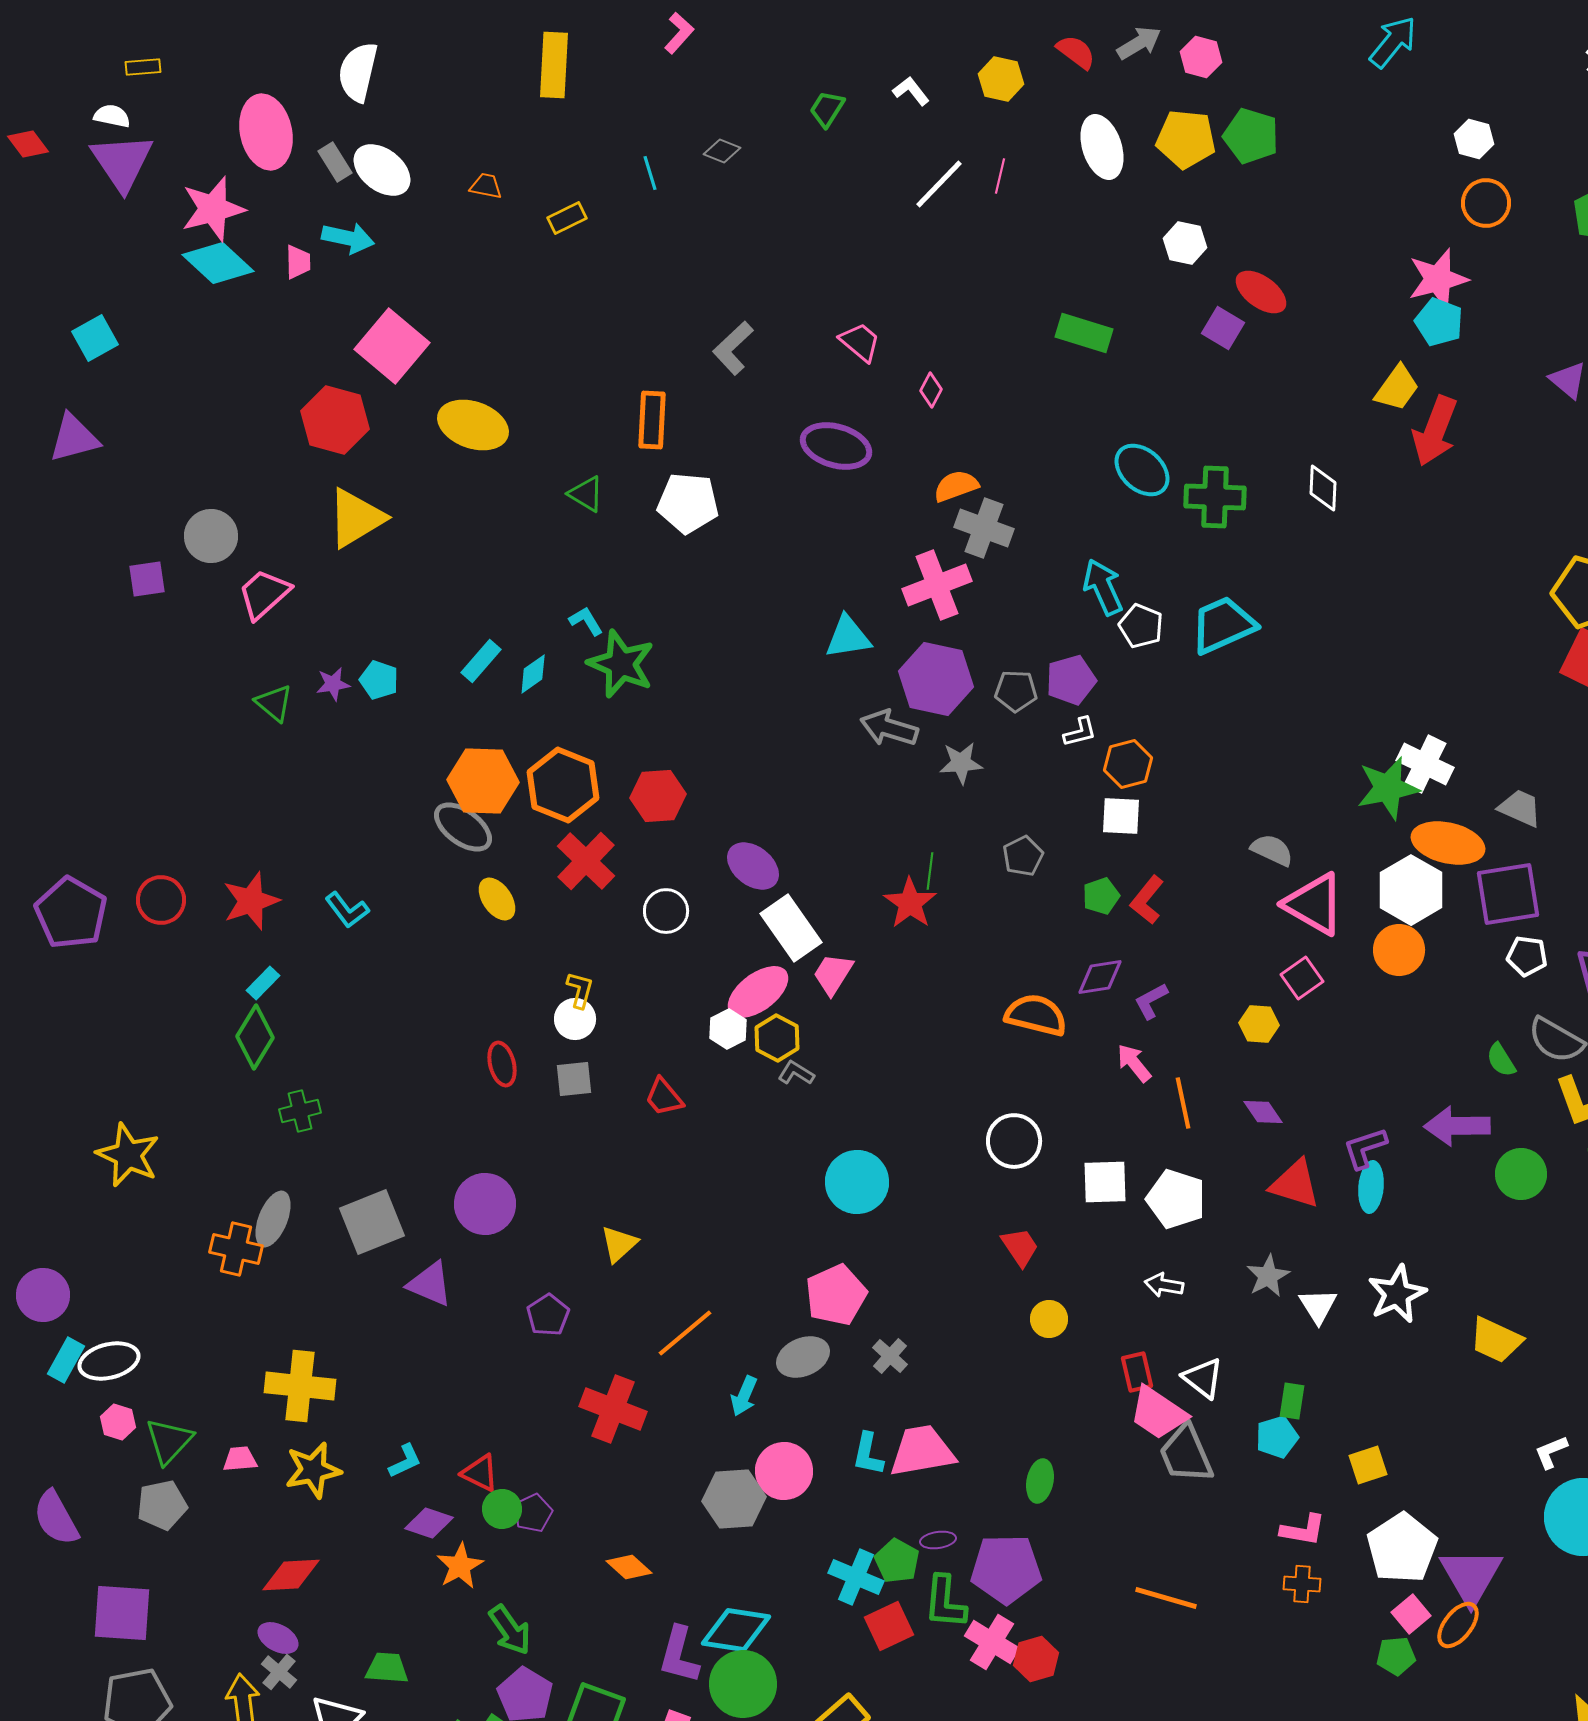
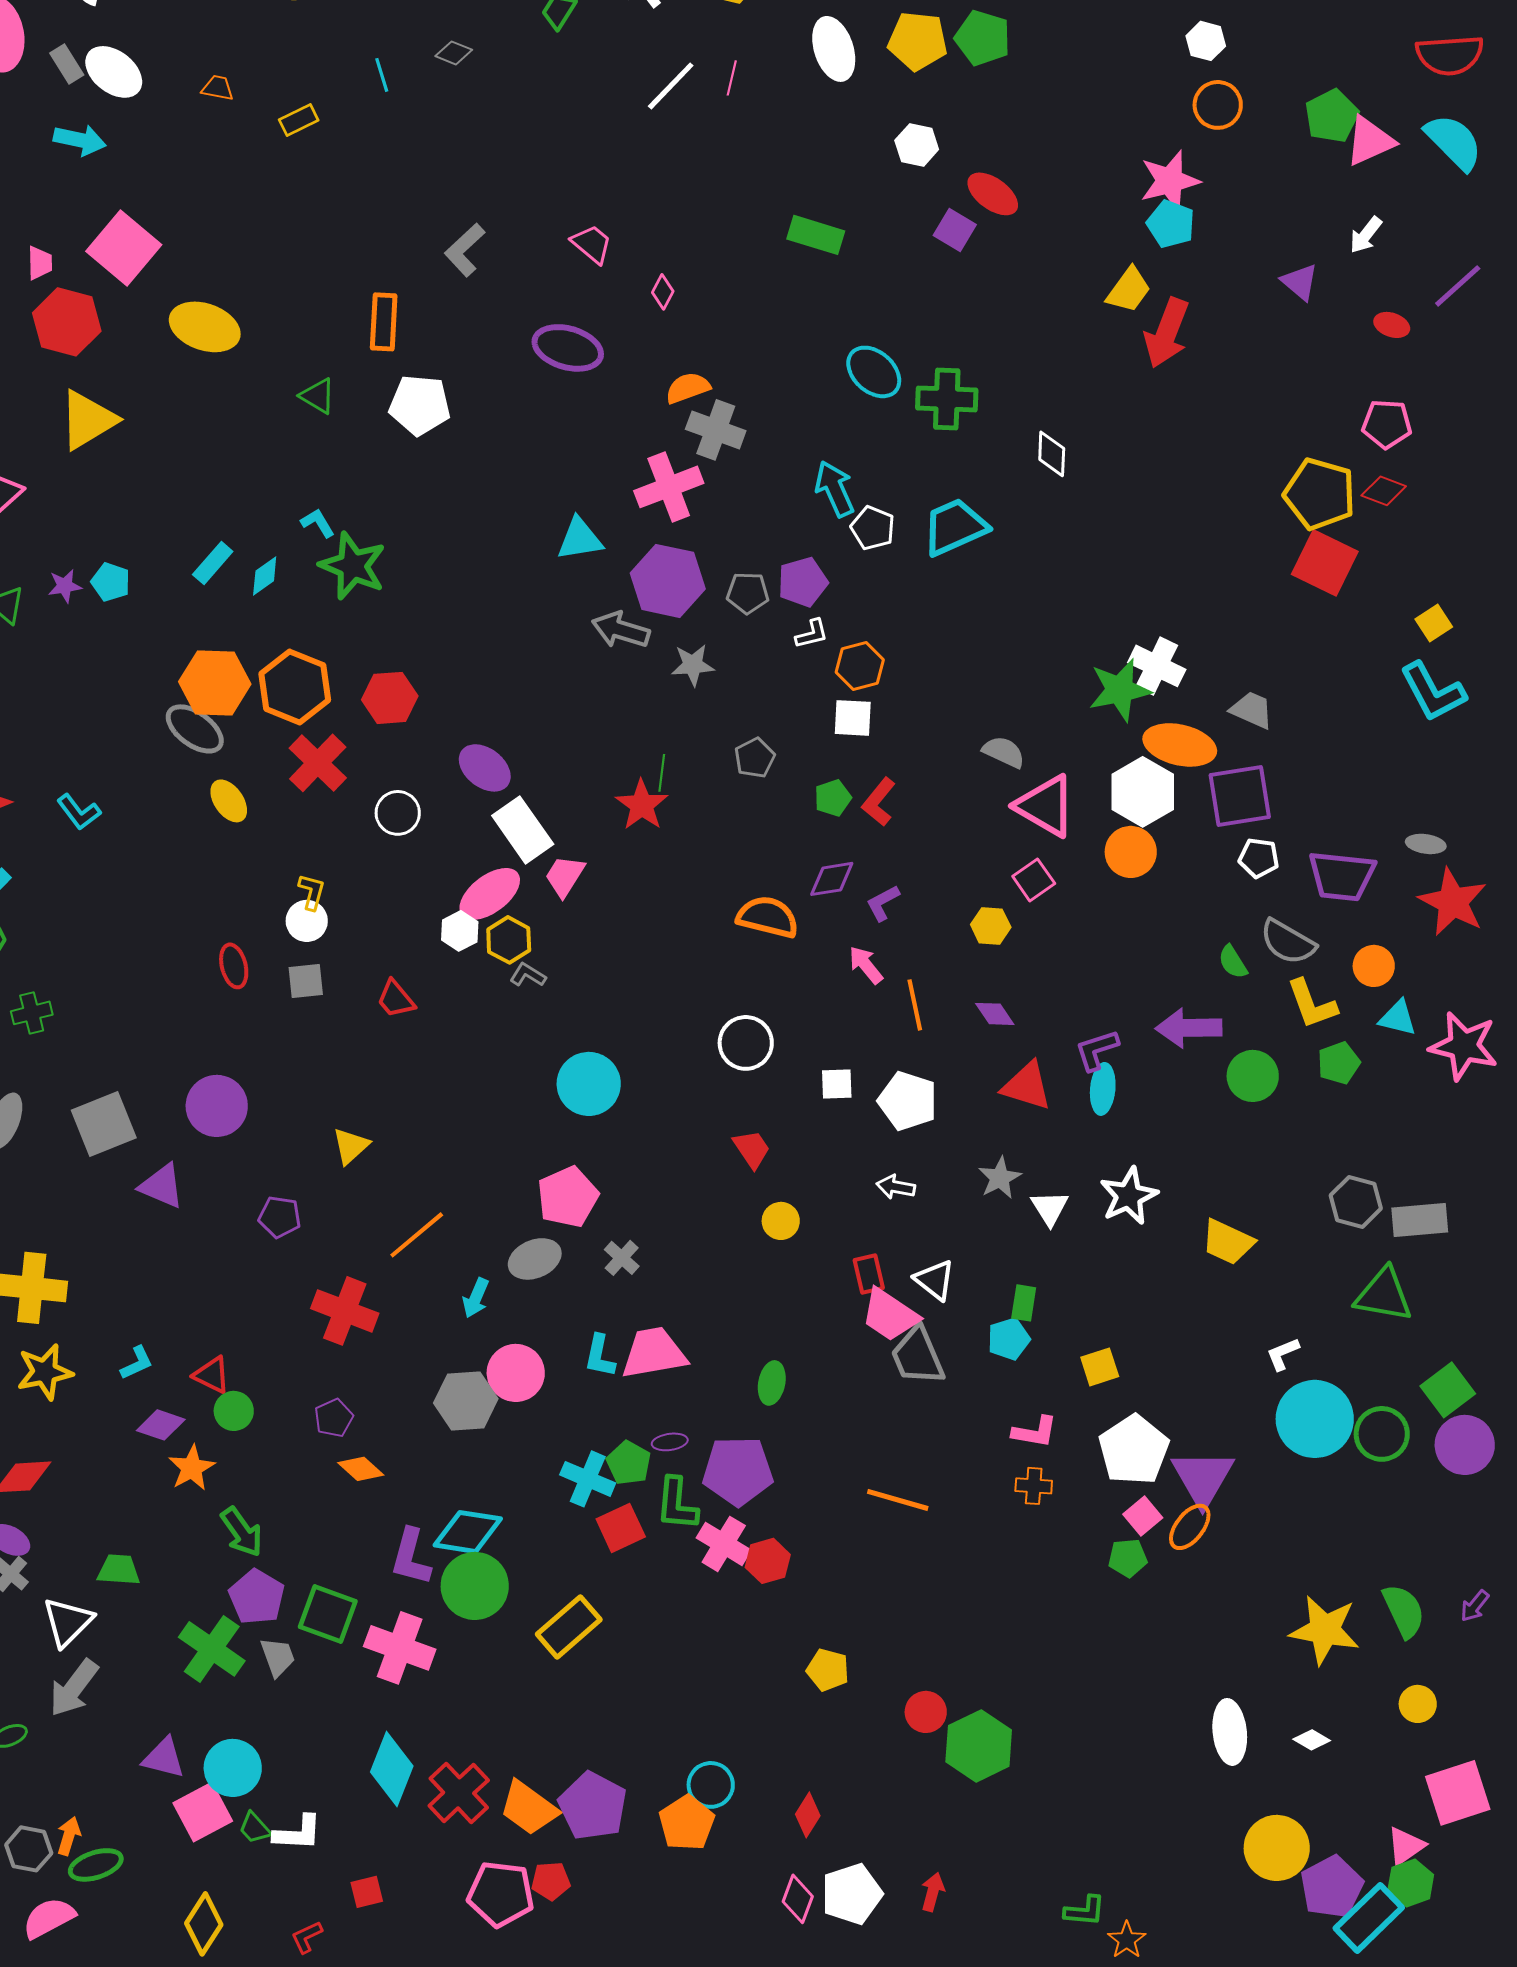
pink trapezoid: (298, 262) -> (40, 263), moved
white diamond: (1323, 488) -> (1052, 454), moved
white square: (1105, 1182) -> (837, 1084), size x0.7
purple pentagon: (548, 1315) -> (280, 1217), turned -30
purple pentagon: (533, 1513) -> (334, 1418), moved

